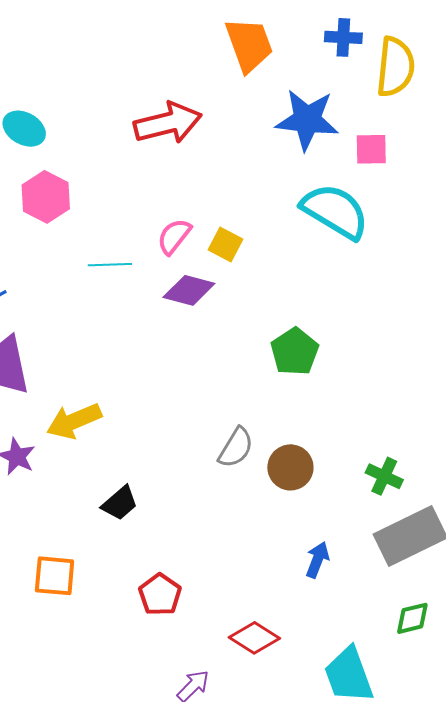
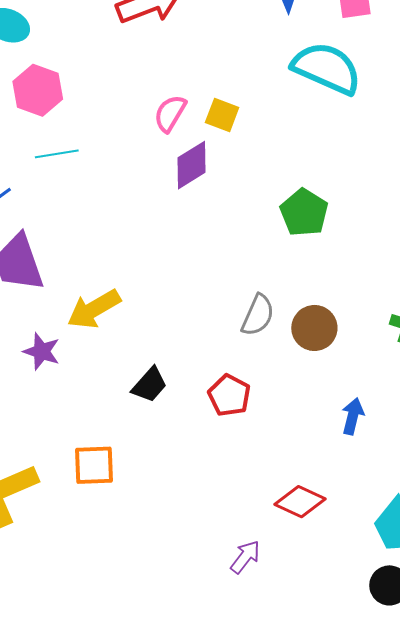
cyan line: (110, 265) -> (57, 154), moved
purple diamond: (189, 290) -> (191, 165), turned -39
red pentagon: (160, 595) -> (229, 395), moved

